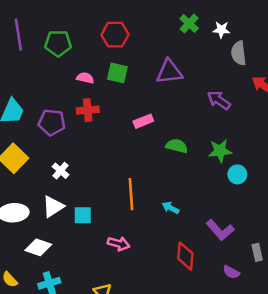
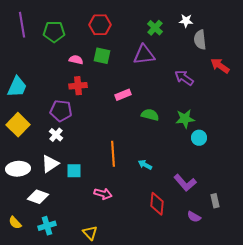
green cross: (189, 23) -> (155, 28), moved
purple pentagon: (52, 122) -> (61, 111), moved

